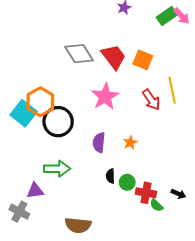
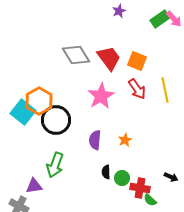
red arrow: (151, 100) -> (137, 89), moved
green arrow: (57, 169) -> (55, 165), turned 110
black arrow: (178, 194) -> (171, 177), moved

